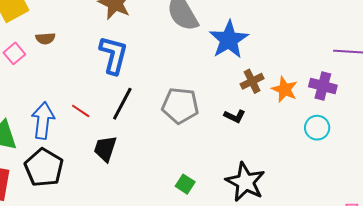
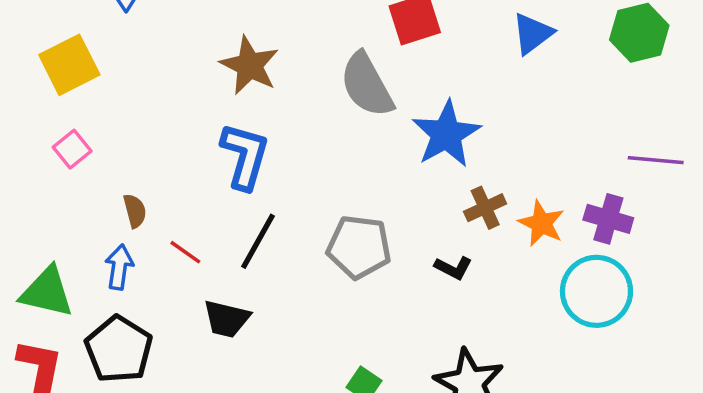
brown semicircle: (45, 38) -> (135, 211), moved, turned -102
blue arrow: (43, 120) -> (119, 267), size x0.7
cyan circle: (317, 128) -> (596, 291), size x1.6
black trapezoid: (105, 149) -> (226, 319), turned -96

